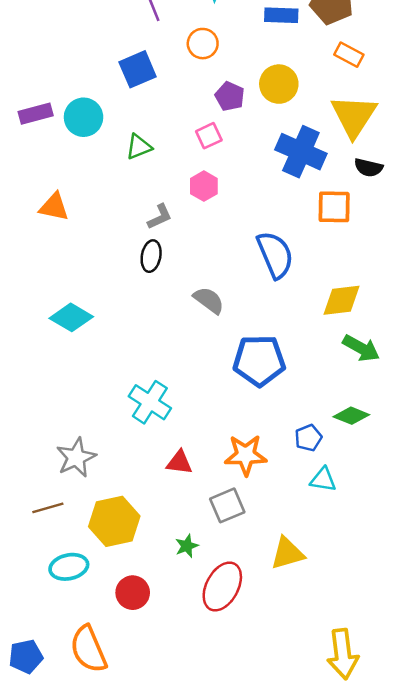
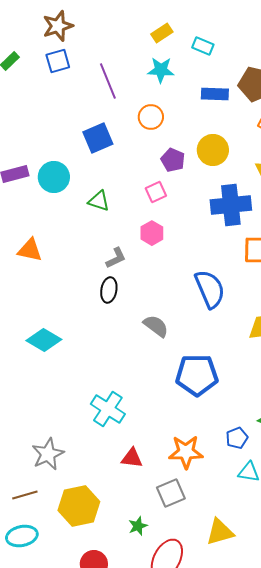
green triangle: (139, 147) -> (99, 201), turned 40
blue cross: (301, 152) -> (231, 205), turned -30
cyan ellipse: (69, 567) -> (22, 536), moved

